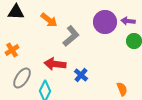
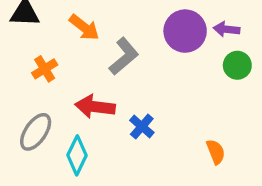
orange cross: (12, 50) -> (45, 69), moved

